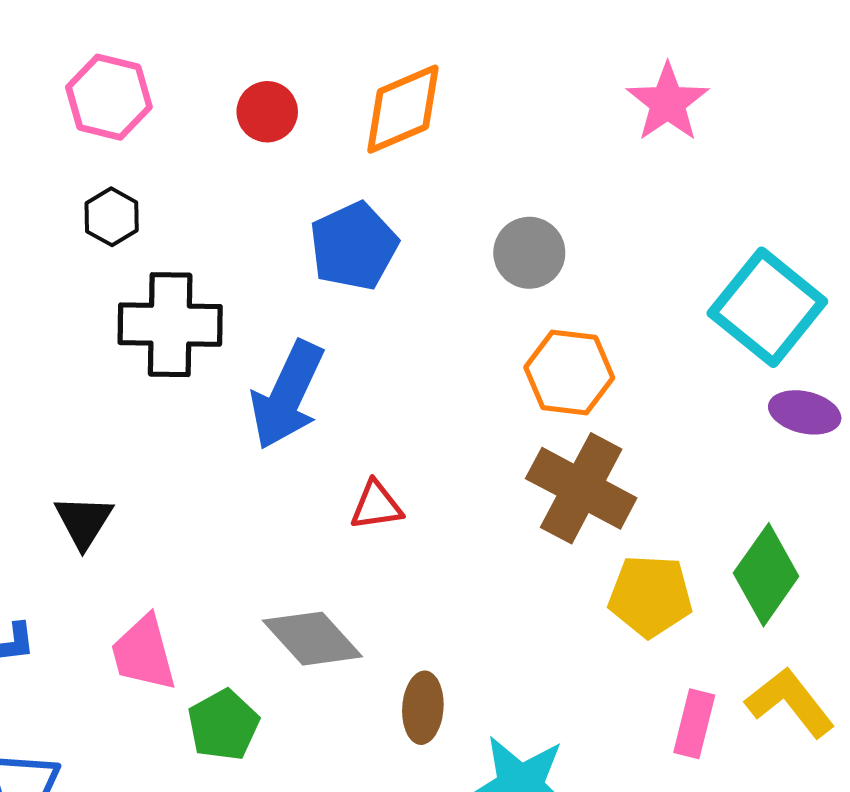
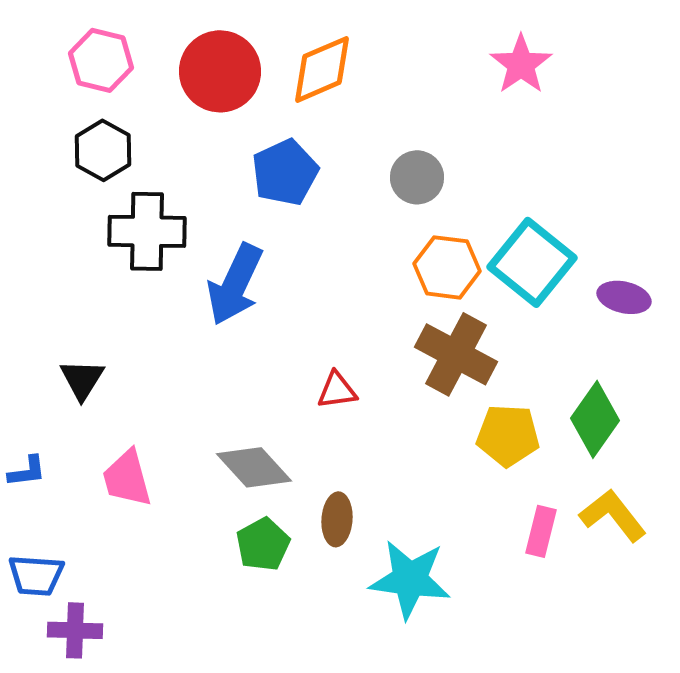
red circle: (267, 112) -> (220, 71), size x1.8
black hexagon: (112, 217) -> (103, 150), size x1.4
cyan square: (767, 307) -> (532, 262), moved
red triangle: (376, 506) -> (337, 390), moved
green pentagon: (223, 725) -> (263, 544), moved

